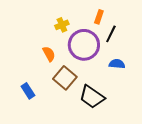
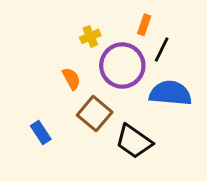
blue semicircle: (117, 64) -> (170, 93), size x1.8

